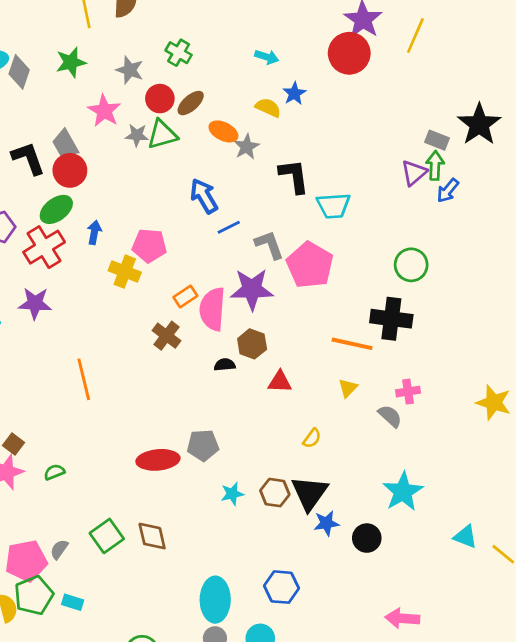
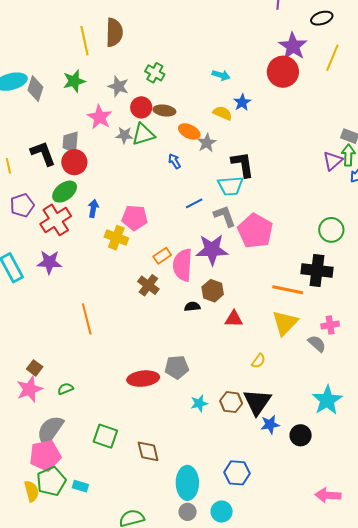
brown ellipse: (191, 103) -> (164, 110), turned 50
gray trapezoid: (65, 144) -> (71, 142), turned 35
blue arrow: (204, 196) -> (174, 161), moved, size x0.6
cyan trapezoid: (333, 206) -> (230, 186), moved
yellow triangle: (348, 388) -> (285, 323), size x1.8
green square: (107, 536) -> (105, 436), turned -35
brown diamond: (152, 536) -> (148, 451), moved
gray semicircle: (59, 549) -> (50, 430), moved, size x2.0

